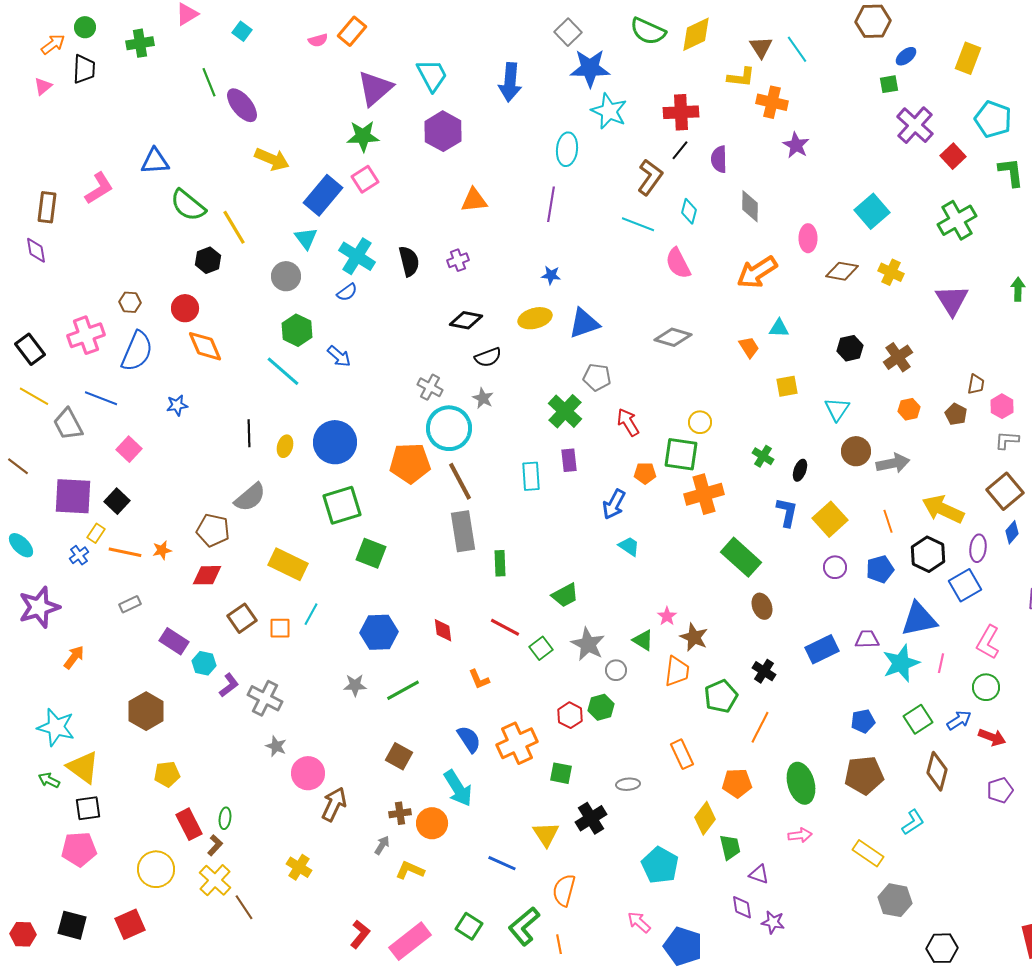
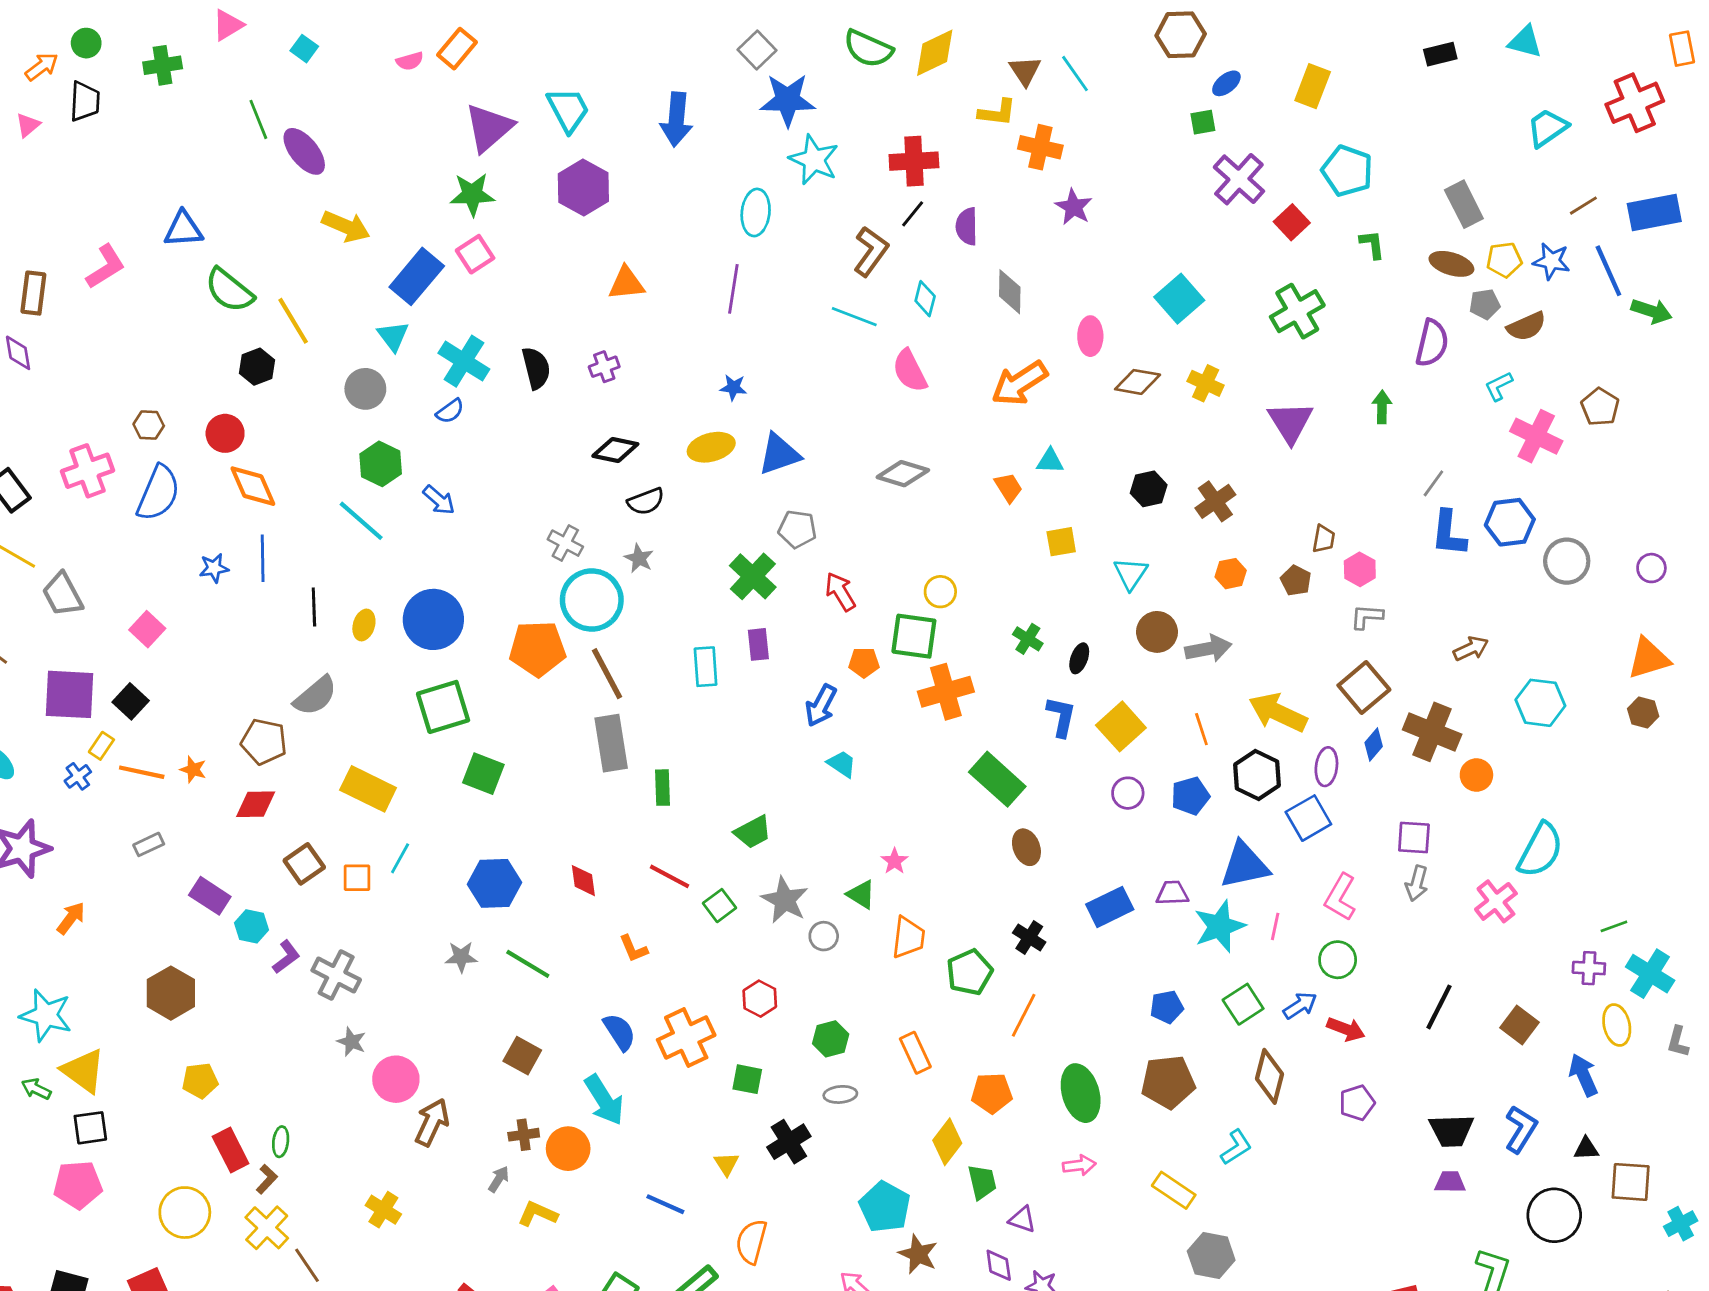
green L-shape: (1011, 172) -> (1372, 244), size x0.7
blue line: (101, 398) -> (263, 558), moved, turned 68
orange star: (162, 550) -> (193, 769), turned 30
brown star: (694, 637) -> (918, 1254), moved
green line: (403, 690) -> (528, 964), turned 60
green hexagon: (601, 707) -> (831, 1039), moved
yellow triangle: (546, 834) -> (726, 1164), size x0.7

